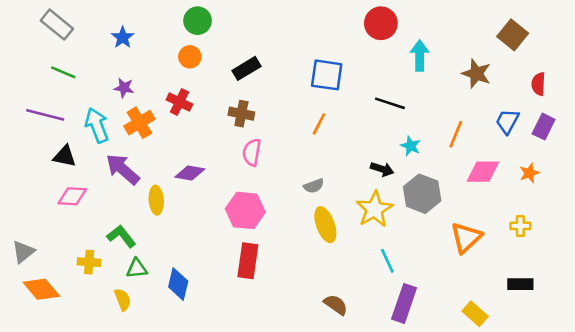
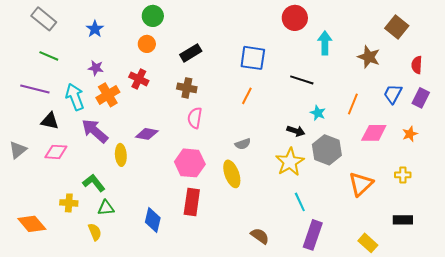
yellow ellipse: (325, 225) -> (232, 174), moved
gray triangle: (23, 252) -> (18, 150), moved
blue diamond: (178, 284) -> (153, 220), moved

